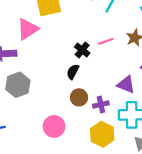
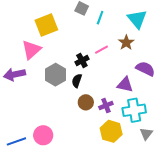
black cross: (82, 50) -> (82, 60), turned 32
gray hexagon: (18, 85) -> (56, 75), moved
pink circle: (54, 126) -> (43, 135), moved

